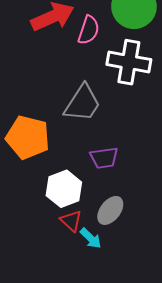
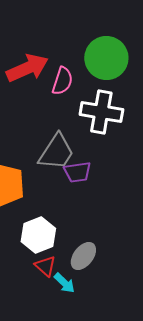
purple trapezoid: (104, 158) -> (77, 172), moved

